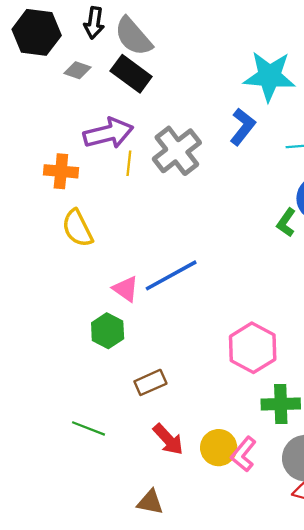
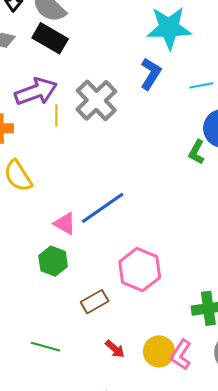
pink hexagon: (253, 348) -> (140, 269), moved
red arrow: (168, 439) -> (115, 349), size x0.7

